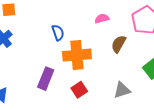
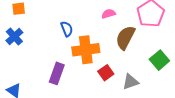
brown semicircle: (119, 44) -> (125, 38), size x1.4
red square: (79, 90) -> (106, 73), moved

